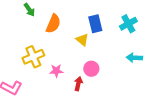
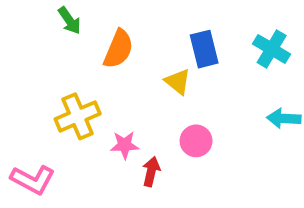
cyan cross: (128, 24) -> (272, 49), turned -30
red arrow: (78, 84) -> (151, 172), moved

